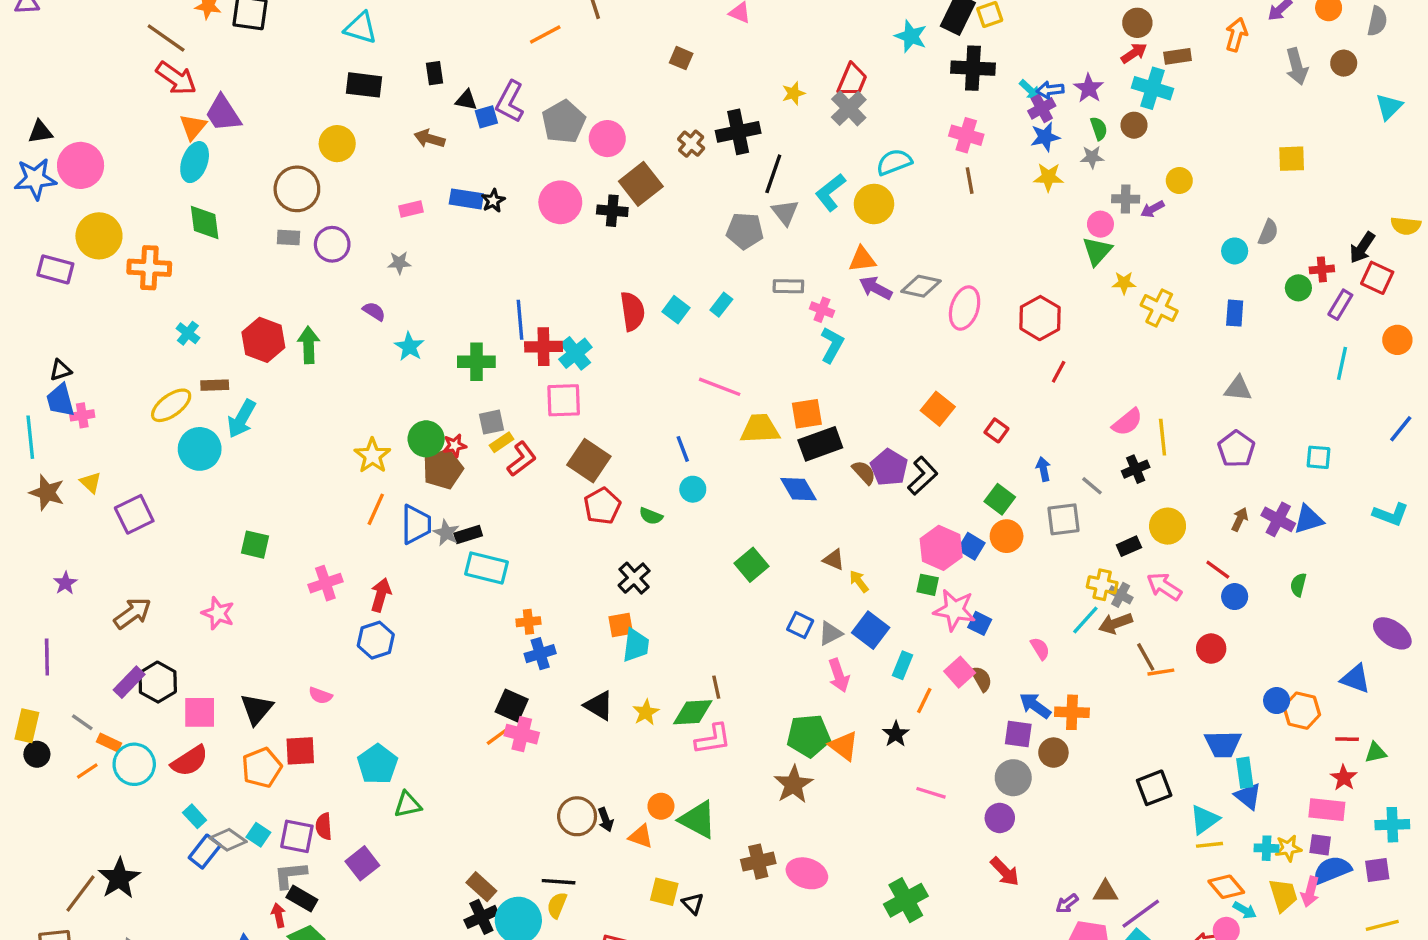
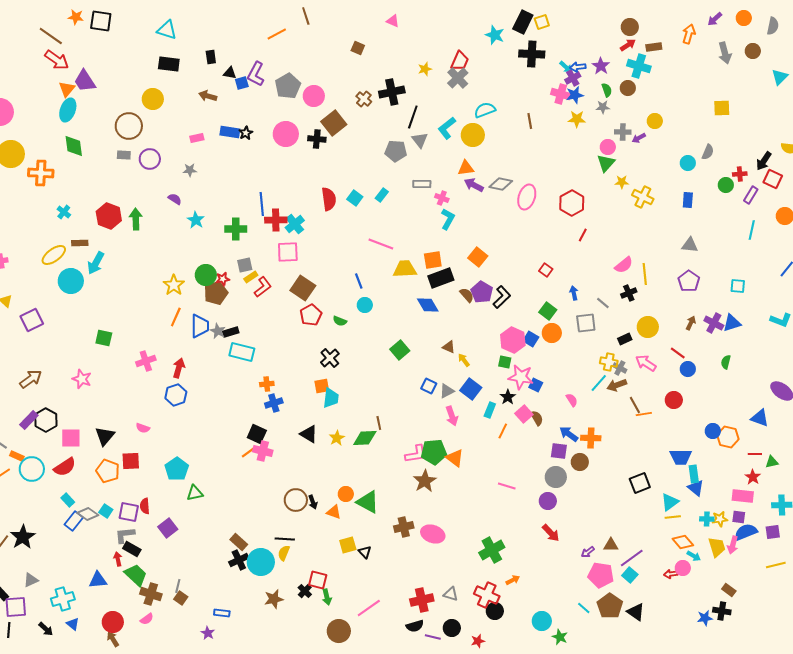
pink cross: (966, 135) -> (561, 94), moved
orange square: (938, 409) -> (478, 257), moved
black star: (896, 734) -> (508, 397), moved
pink L-shape: (713, 739) -> (416, 454), moved
orange pentagon: (262, 768) -> (108, 471), turned -30
yellow square: (664, 892) -> (348, 545), turned -30

